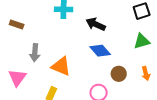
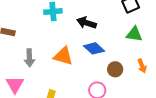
green triangle: (142, 41) -> (134, 34), turned 30
orange triangle: (61, 66) -> (63, 56), moved

